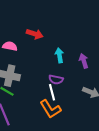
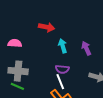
red arrow: (35, 34) -> (47, 27), moved

